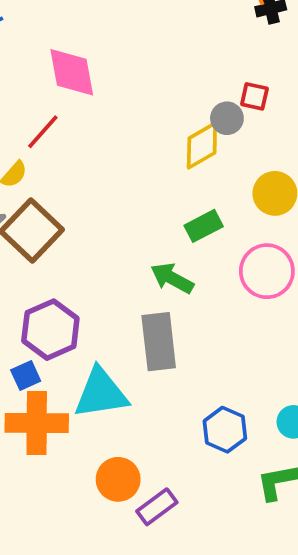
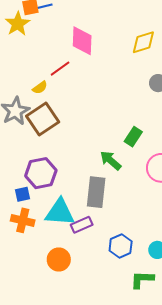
yellow diamond: (202, 145) -> (143, 42), moved
green rectangle: (204, 226) -> (133, 137), turned -42
orange cross: (37, 423) -> (23, 220), size x0.7
purple rectangle: (157, 507) -> (82, 225), moved

